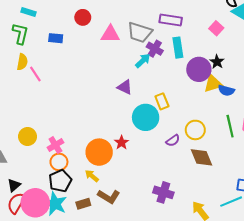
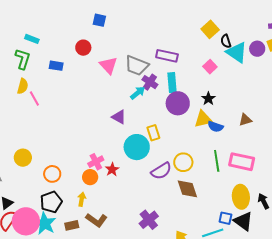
pink triangle: (110, 34) -> (108, 65), turned 42
purple circle: (199, 69) -> (178, 103), moved
purple semicircle: (173, 141) -> (161, 171), size x1.5
pink cross: (55, 145) -> (96, 162), moved
orange circle: (99, 152) -> (90, 177), size x0.6
orange circle: (59, 162) -> (52, 174), moved
yellow arrow: (92, 176) -> (82, 199), turned 56
purple cross: (163, 192) -> (149, 220), turned 30

